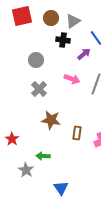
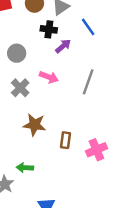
purple arrow: (84, 54) -> (63, 46), moved
pink arrow: (72, 79) -> (49, 77), moved

